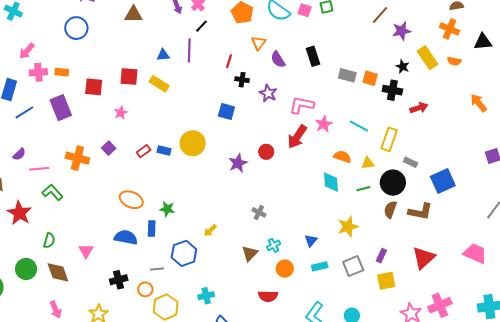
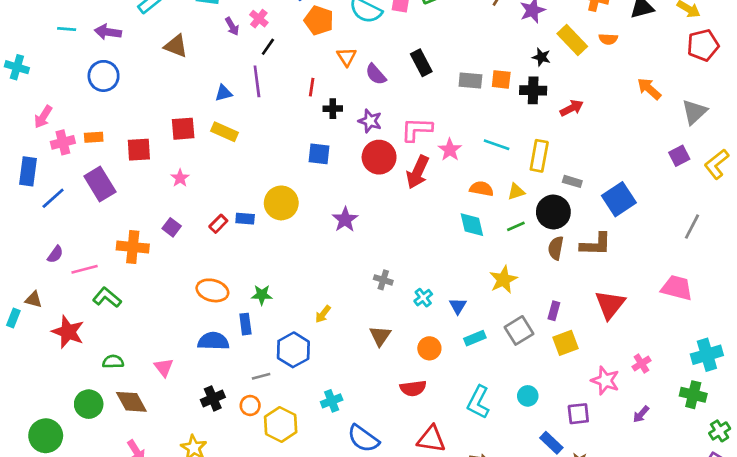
brown triangle: (133, 14) -> (176, 46), turned 30
red circle: (266, 152) -> (379, 157), moved, size x1.6
green semicircle: (49, 240) -> (113, 362), turned -98
cyan cross: (274, 245) -> (423, 298), moved
pink cross: (440, 305) -> (641, 364), size x0.6

